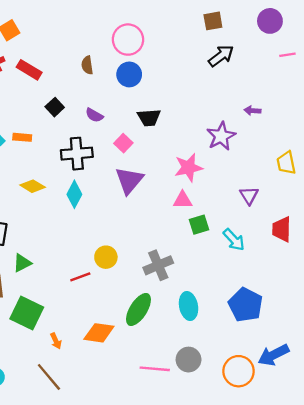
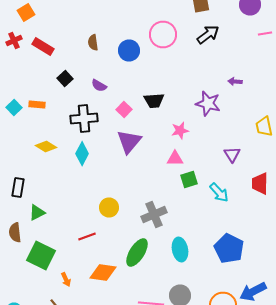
pink circle: (128, 40) -> (163, 34), moved
black trapezoid: (149, 118) -> (154, 100), moved
purple star: (221, 136) -> (208, 104), turned -30
pink star: (189, 168) -> (180, 130), size x0.7
red line: (80, 277) -> (87, 236), moved

